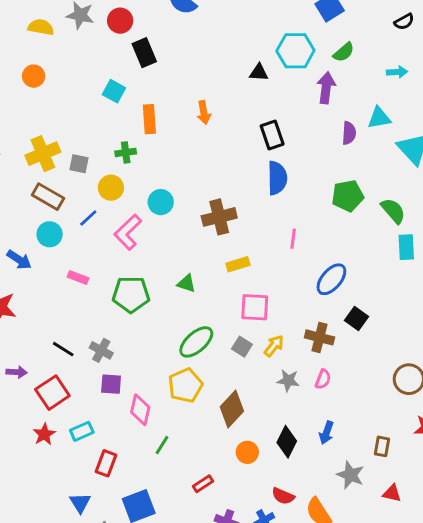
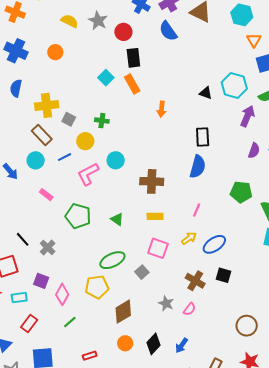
orange rectangle: (149, 119) -> (132, 84), moved, turned -42
black square: (356, 318) -> (223, 275), turned -35
yellow arrow: (274, 346) -> (189, 238), moved
purple square: (111, 384) -> (41, 281), moved

